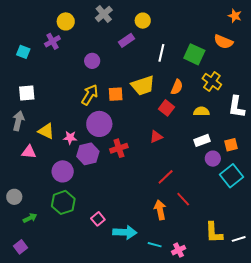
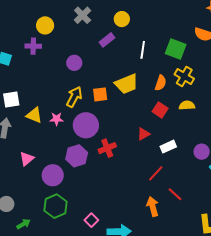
purple cross: (52, 41) -> (33, 46), turned 35
yellow cross: (212, 82) -> (184, 77), moved
red square: (167, 108) -> (160, 110), moved
yellow triangle: (46, 131) -> (34, 115), moved
pink star: (70, 138) -> (56, 119), moved
white rectangle: (202, 140) -> (168, 147), moved
pink triangle: (29, 152) -> (27, 159), moved, turned -42

